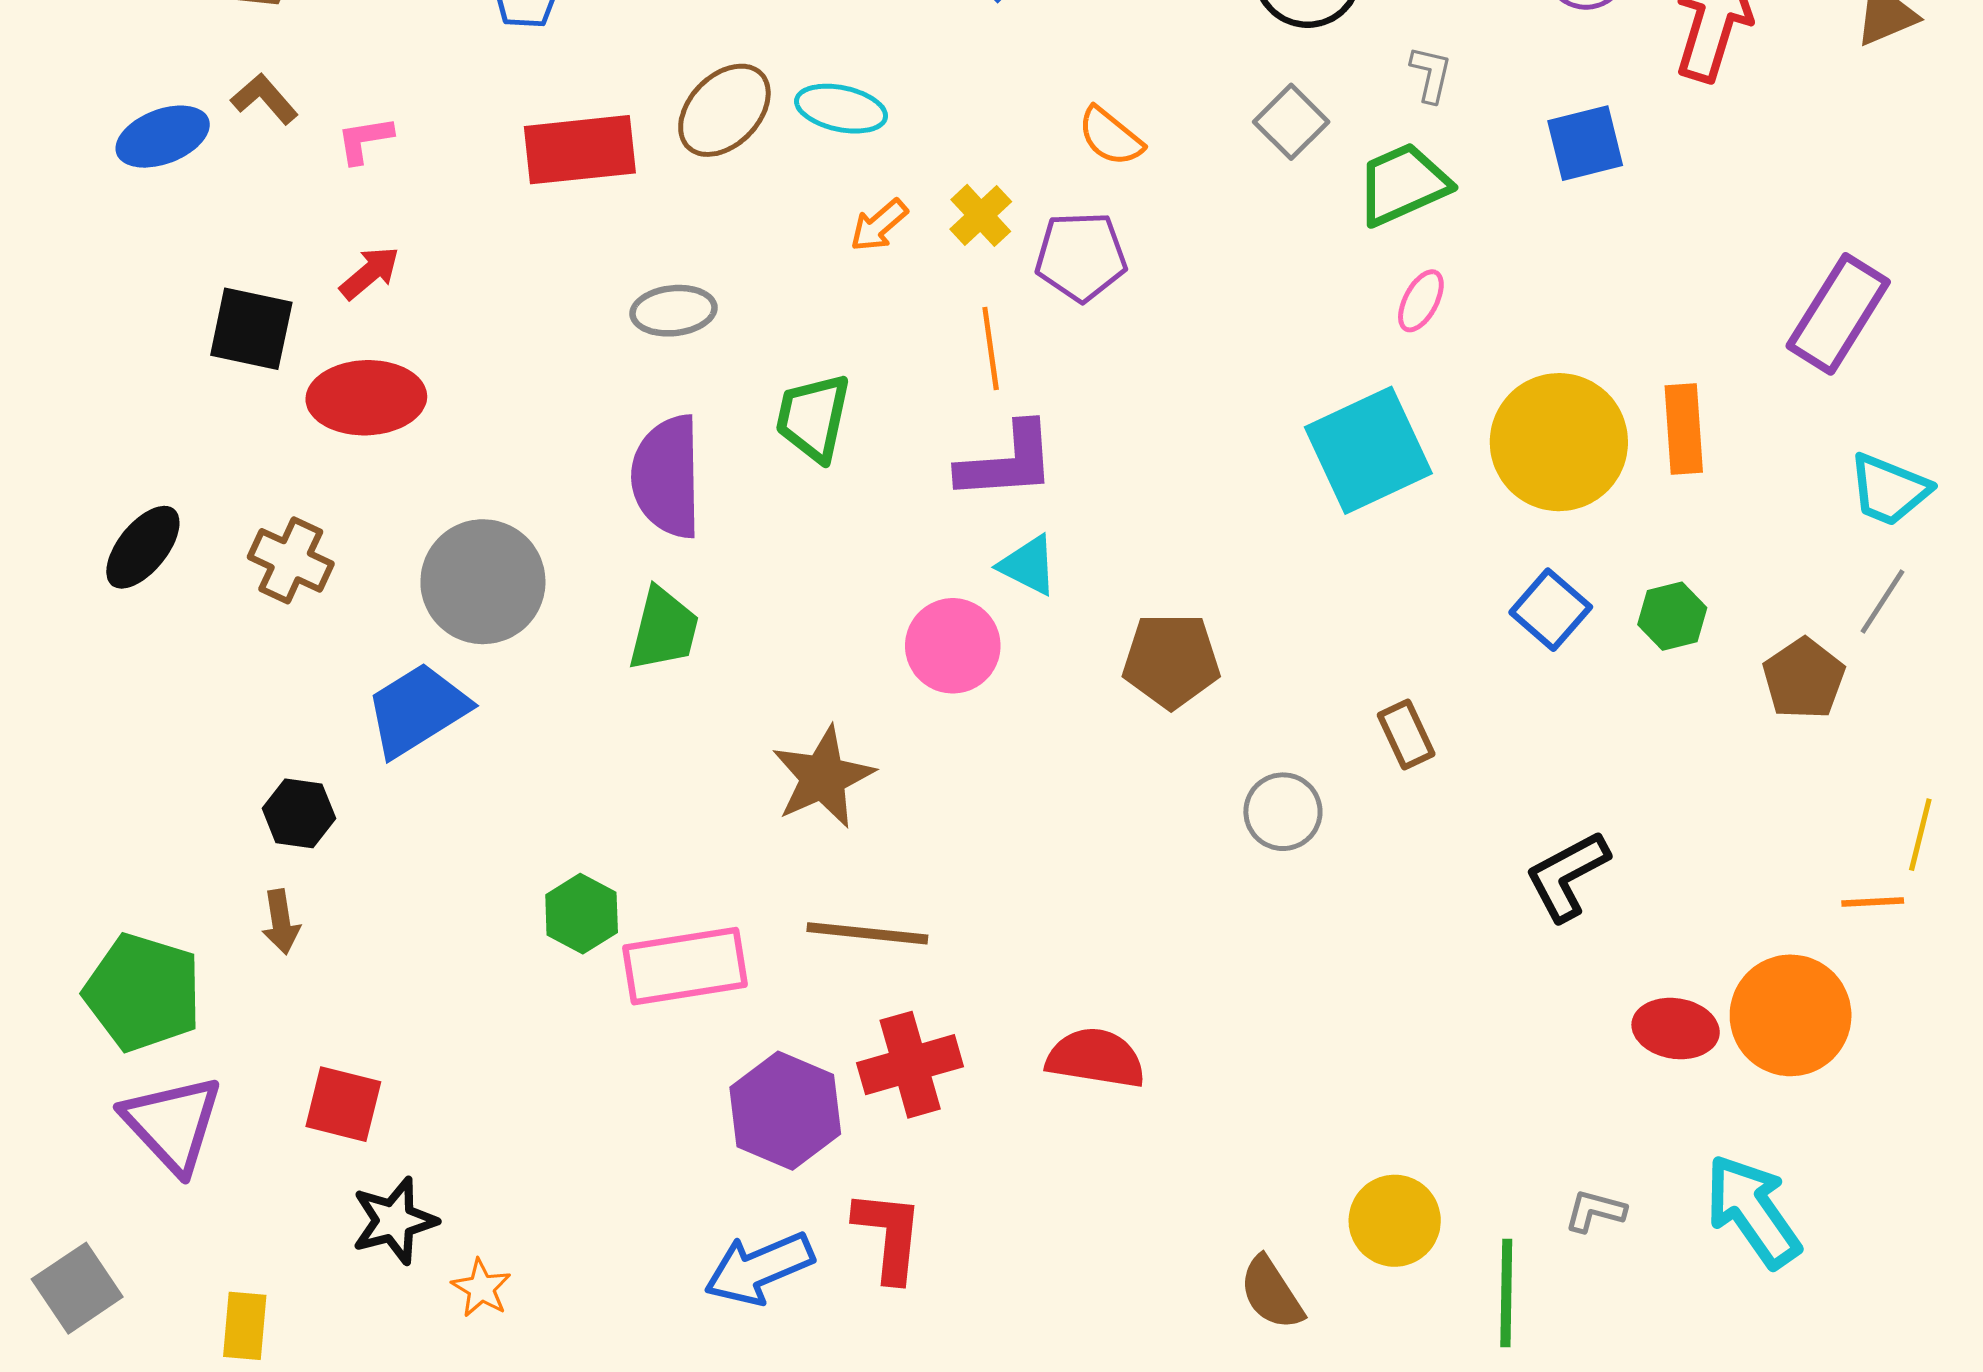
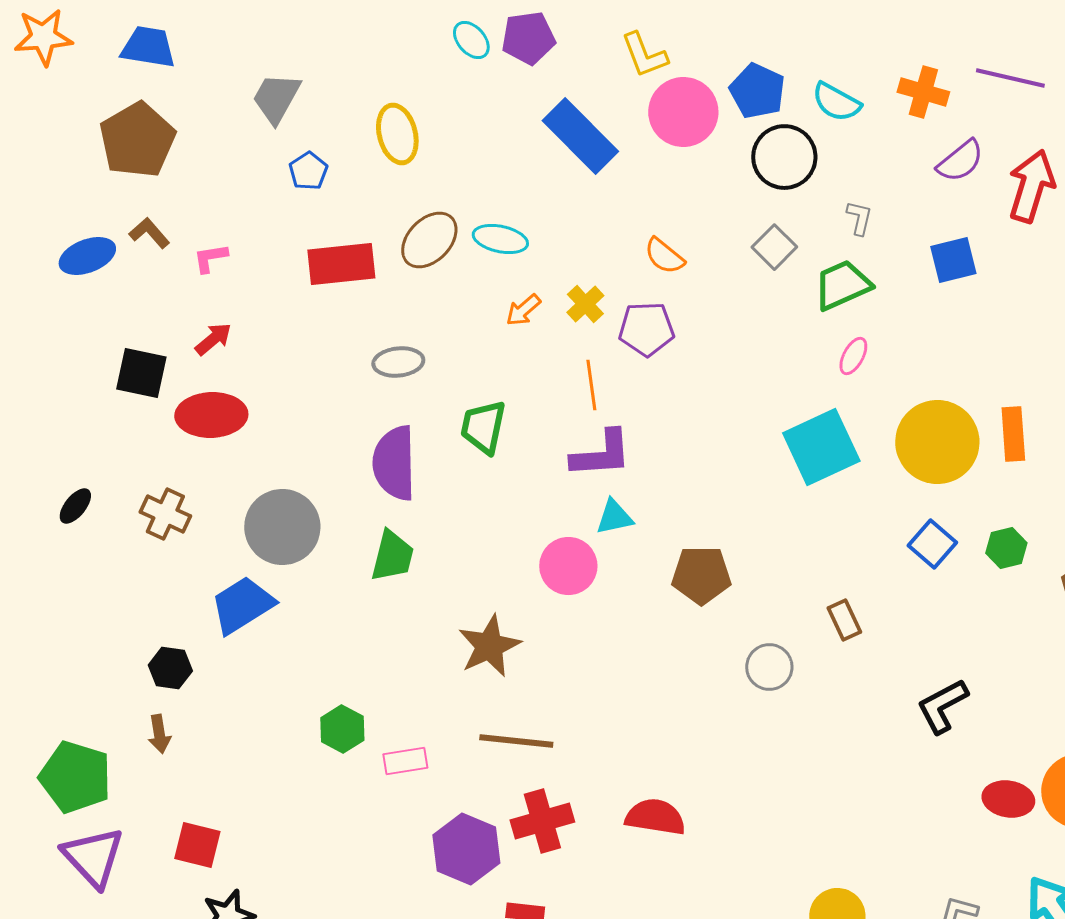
black ellipse: (143, 547) -> (75, 506), size x0.7
cyan triangle: (1028, 565) -> (614, 517), turned -39
pink rectangle: (685, 966) -> (405, 761), size x0.6

